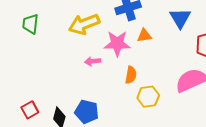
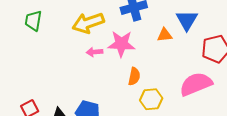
orange triangle: (144, 36) -> (165, 35), moved
pink arrow: (92, 61) -> (94, 52), moved

